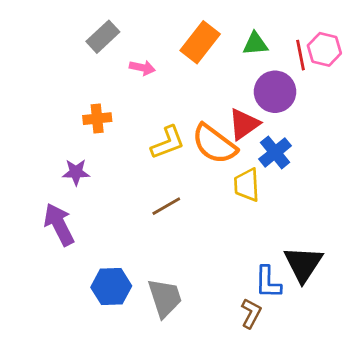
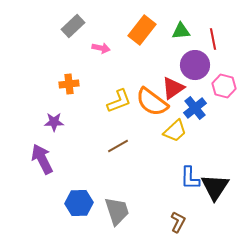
pink hexagon: (324, 49) -> (224, 86), moved
yellow trapezoid: (247, 185) -> (175, 131), turned -130
blue L-shape: (268, 282) -> (190, 178), moved

